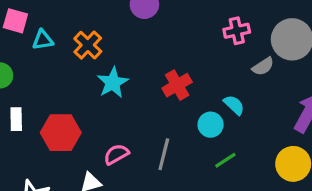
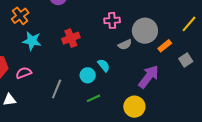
cyan star: (113, 83) -> (32, 41), turned 30
red cross: (177, 85) -> (71, 38), moved
pink semicircle: (116, 154) -> (24, 73), moved

